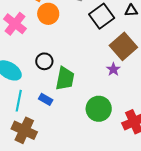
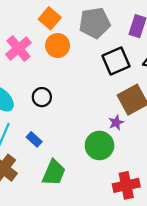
green trapezoid: (65, 79) -> (54, 173), moved
green circle: (99, 109) -> (99, 145), moved

